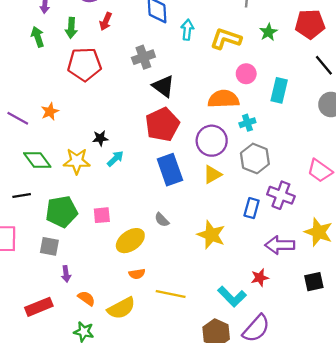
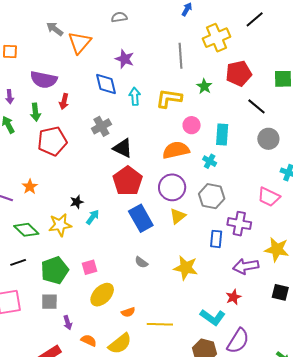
cyan cross: (247, 123) -> (210, 161), moved, turned -32
yellow ellipse: (130, 241) -> (102, 295), moved
black square: (314, 282) -> (280, 292), turned 36

